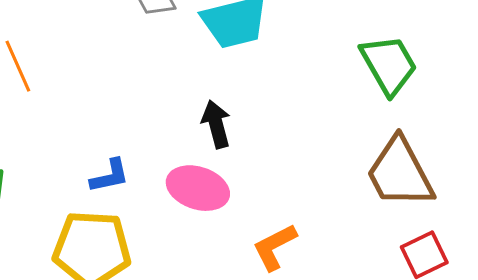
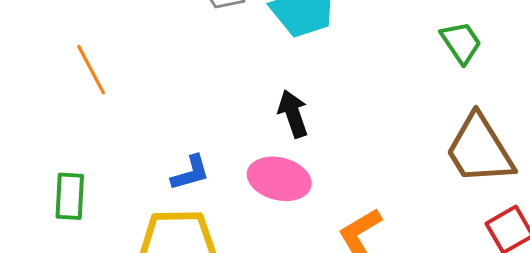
green trapezoid: (389, 65) -> (461, 42), size x0.7

